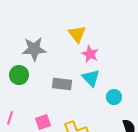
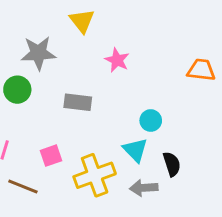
yellow triangle: (77, 34) -> (82, 21), moved
cyan triangle: (91, 78) -> (135, 150), moved

